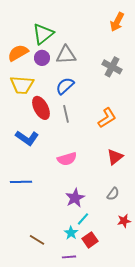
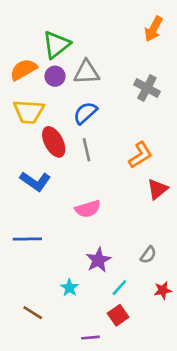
red triangle: (115, 157) -> (157, 189), moved
cyan line: (83, 219) -> (119, 288), moved
cyan star: (71, 233) -> (69, 288), moved
brown line: (37, 240) -> (33, 313), moved

